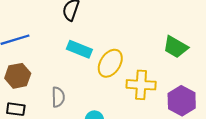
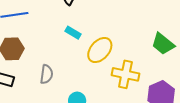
cyan rectangle: (79, 49) -> (73, 33), size x0.7

